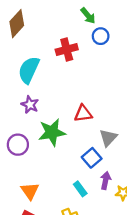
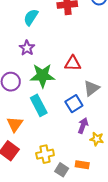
cyan semicircle: (29, 70) -> (31, 17), size x0.7
cyan rectangle: (80, 189) -> (39, 105), moved, size x1.5

